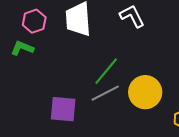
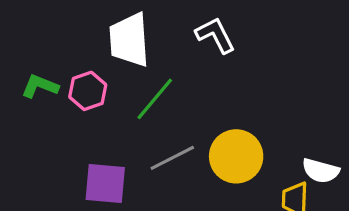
pink hexagon: (34, 21) -> (88, 91), moved
green line: (106, 71) -> (155, 99), moved

